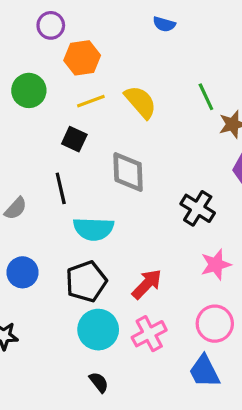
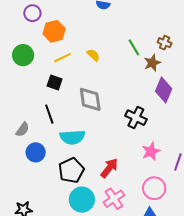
yellow semicircle: (140, 102) -> (93, 55), size x0.6
blue circle: (22, 272) -> (36, 152), moved

